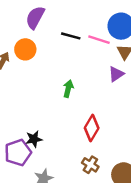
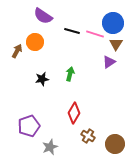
purple semicircle: (35, 18) -> (43, 16), turned -84
red diamond: (92, 128) -> (74, 113), moved
black star: (34, 139) -> (42, 79), moved

